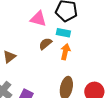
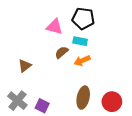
orange arrow: (65, 52) -> (82, 61), turned -126

